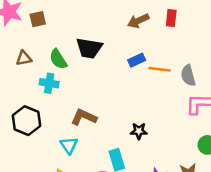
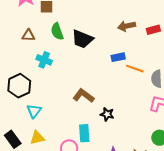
red rectangle: (171, 18) -> (153, 30), turned 56
green semicircle: (58, 59) -> (57, 31), moved
brown L-shape: (84, 117) -> (83, 96), moved
cyan triangle: (69, 145) -> (34, 111), moved

